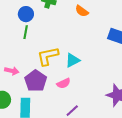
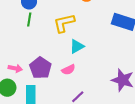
yellow L-shape: (48, 56) -> (64, 23), moved
pink arrow: (12, 71) -> (15, 68), moved

